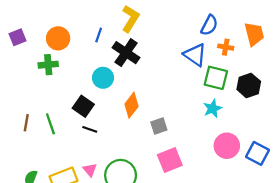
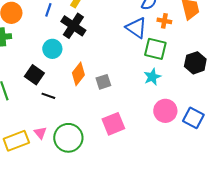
black hexagon: (249, 85) -> (195, 63), moved
gray square: (159, 126) -> (103, 82), moved
black line: (90, 129) -> (48, 96), moved

